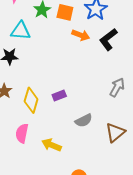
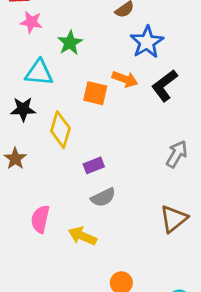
orange square: (65, 12) -> (95, 93), moved
yellow diamond: (31, 100) -> (60, 130), moved
gray semicircle: (84, 121) -> (103, 197), moved

